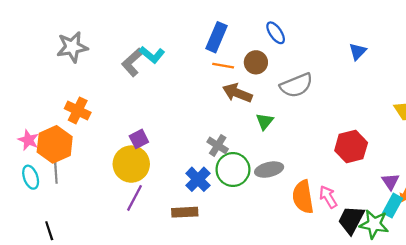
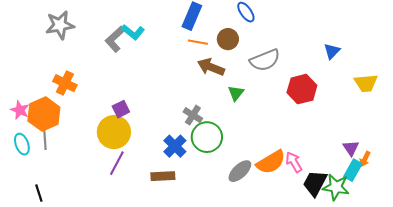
blue triangle: (358, 51) -> (332, 51), moved
red hexagon: (351, 147) -> (302, 89), moved
gray ellipse: (269, 170) -> (240, 171), moved, turned -30
orange semicircle: (303, 197) -> (271, 162), turned -112

